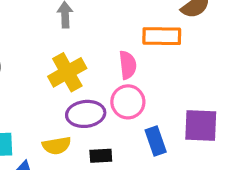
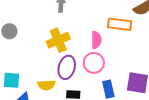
purple ellipse: (86, 114) -> (67, 67), turned -75

